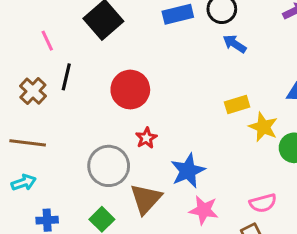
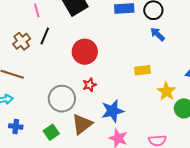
yellow rectangle: (237, 105) -> (143, 70), moved

